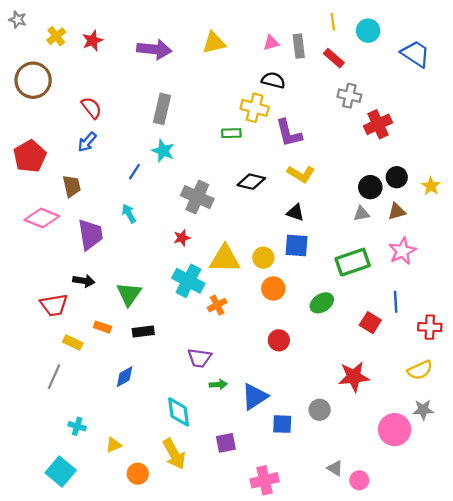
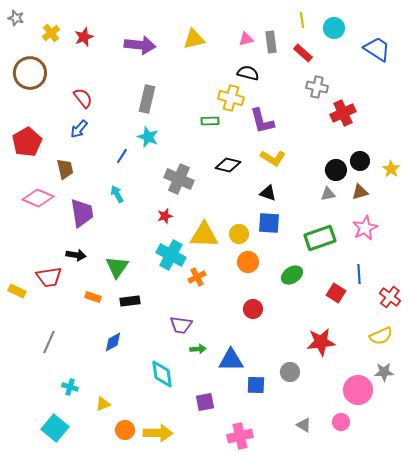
red cross: (430, 327) -> (390, 297), turned 35
yellow rectangle: (73, 343) -> (17, 291), moved
blue triangle: (255, 397) -> (231, 360), turned 32
yellow arrow: (174, 454) -> (158, 433), moved, turned -60
pink circle: (359, 480) -> (341, 422), moved

